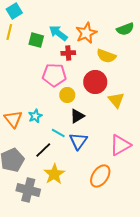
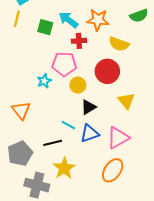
orange star: (86, 33) -> (98, 20), turned 30
yellow triangle: (116, 100) -> (126, 101), moved
cyan star: (35, 116) -> (44, 81), moved
blue triangle: (78, 141) -> (89, 133), turned 36
pink triangle: (120, 145) -> (118, 138), moved
black line: (43, 150) -> (53, 143), turned 30

